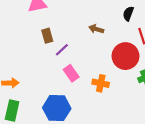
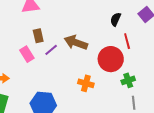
brown arrow: (96, 29) -> (76, 43), moved, size x1.6
pink rectangle: (71, 73) -> (27, 54), moved

